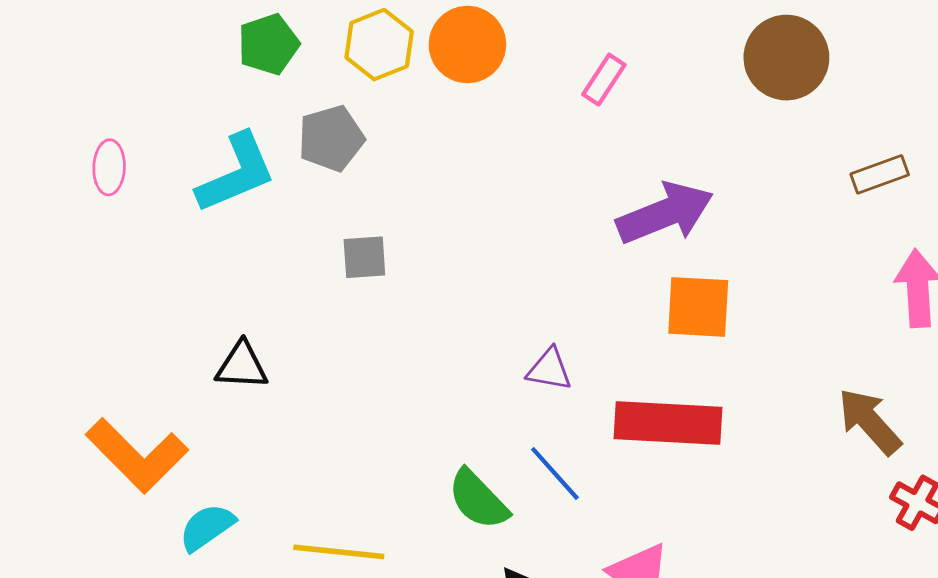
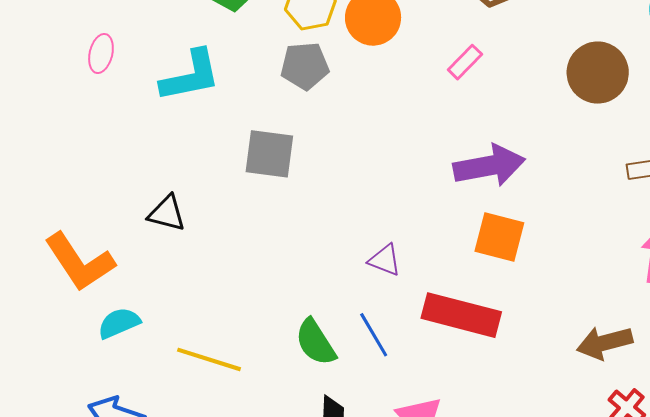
gray pentagon: (331, 138) -> (305, 66), moved
gray square: (364, 257) -> (269, 154), size x1.5
brown arrow: (870, 421) -> (605, 343), turned -74

